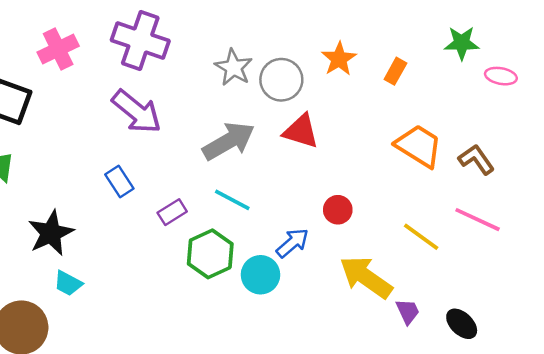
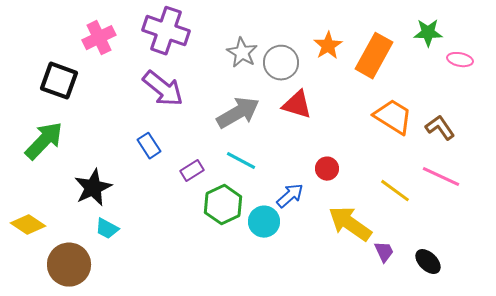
orange rectangle: (395, 71) -> (374, 56), size x2.0

